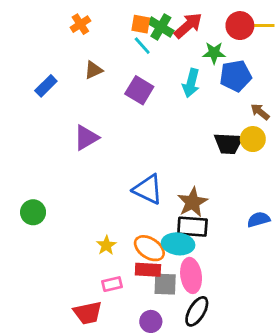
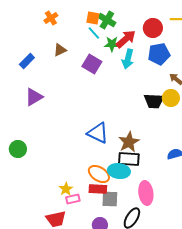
red arrow: (188, 26) -> (126, 39), moved
red circle: (240, 26) -> (153, 28), moved
green star: (214, 53) -> (112, 44), moved
purple triangle: (86, 138) -> (34, 97), moved
yellow star: (106, 245) -> (66, 189), moved
pink ellipse: (191, 275) -> (146, 193), moved

